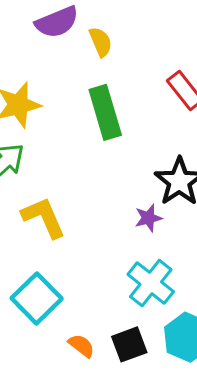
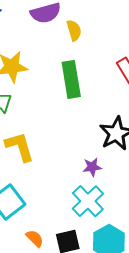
purple star: (148, 218) -> (92, 167), moved

